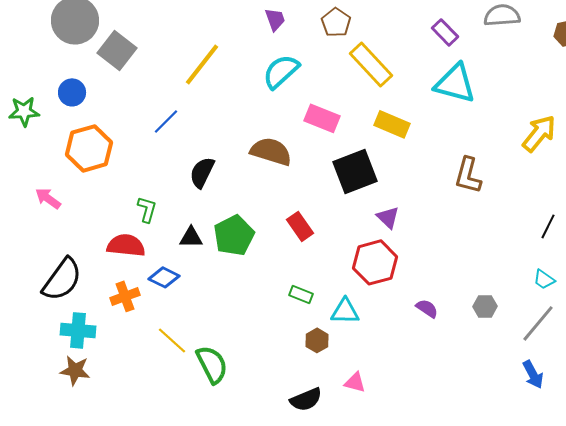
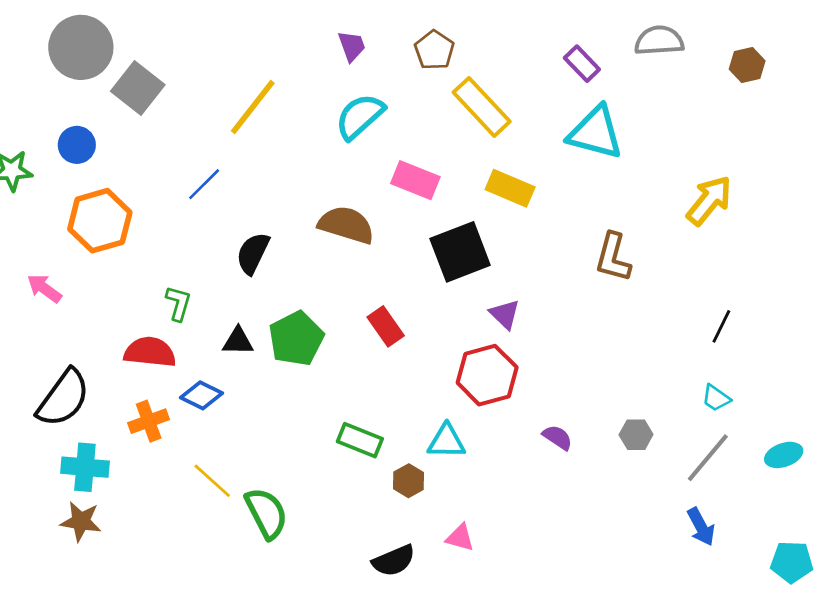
green rectangle: (301, 294) -> (360, 440), moved, size x1.4

